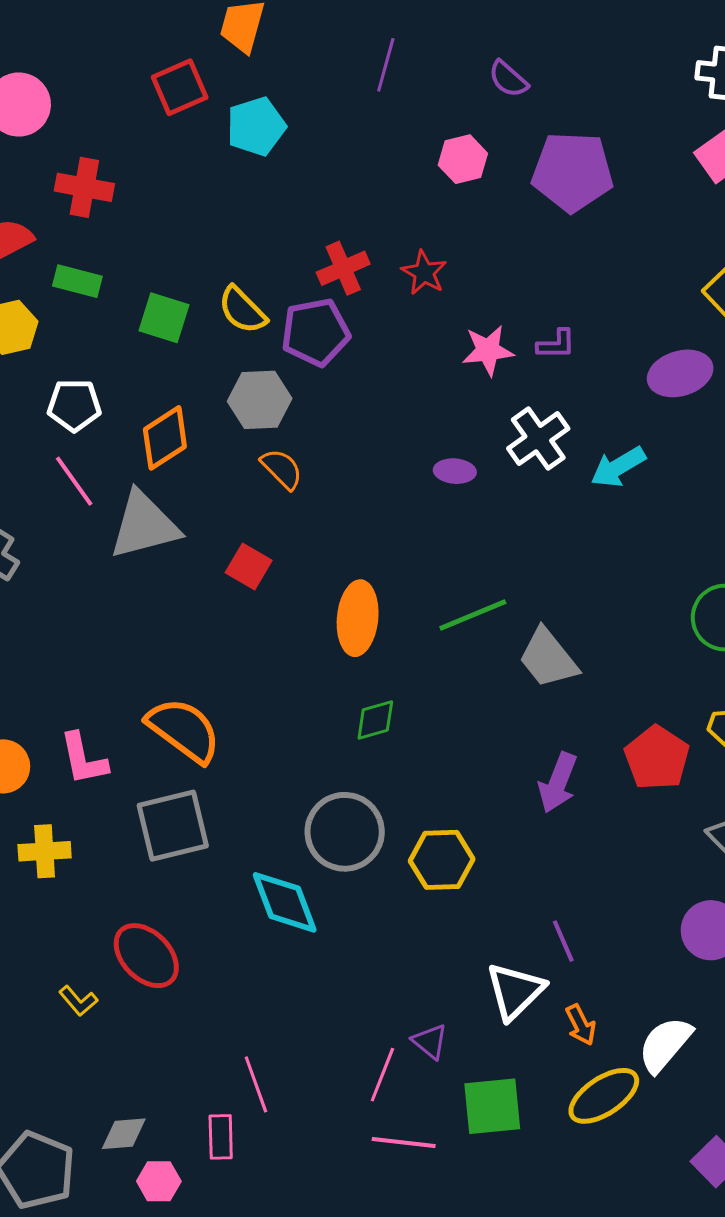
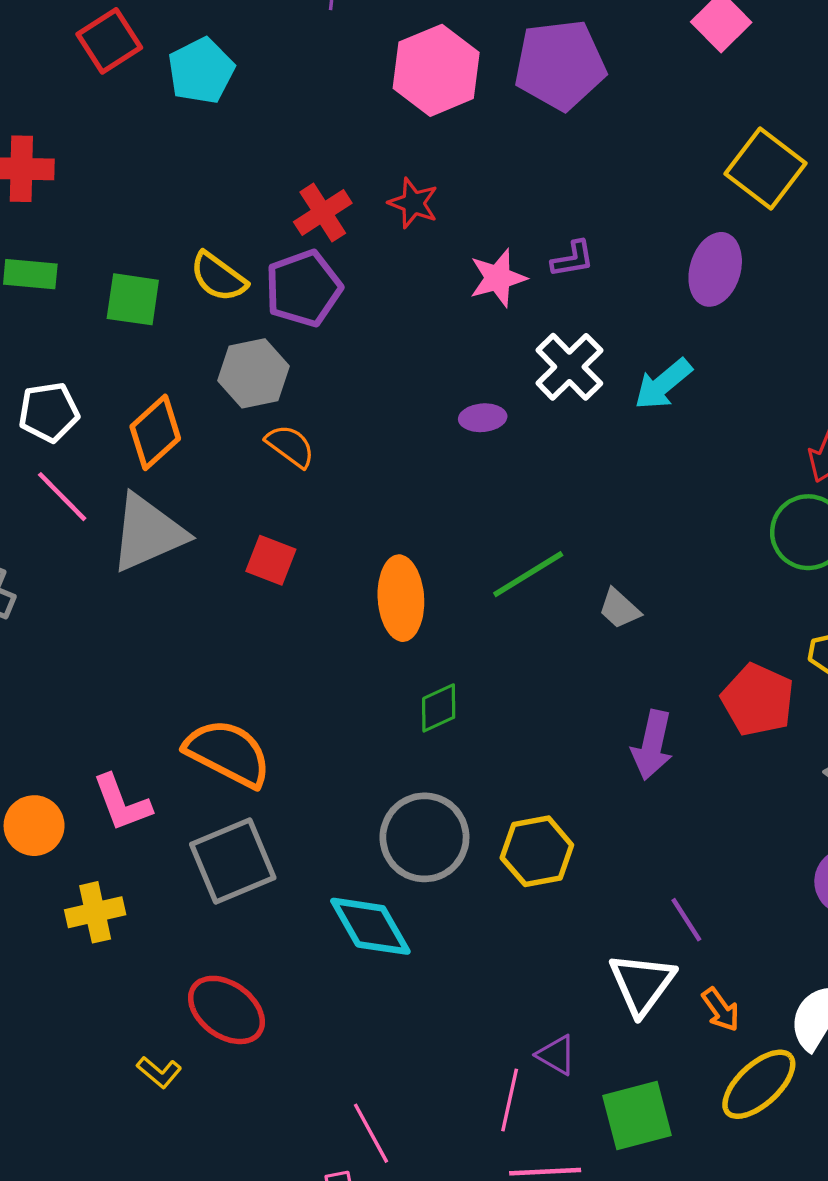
pink hexagon: (463, 159) -> (436, 70), size x1.6
purple ellipse: (680, 373) -> (715, 269), turned -48
gray trapezoid: (548, 658) -> (619, 609), size x0.6

